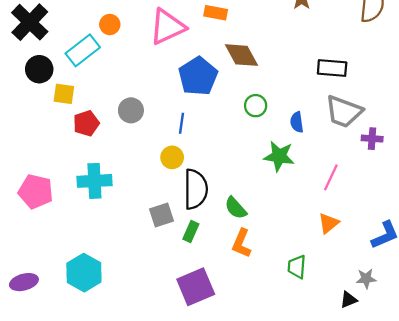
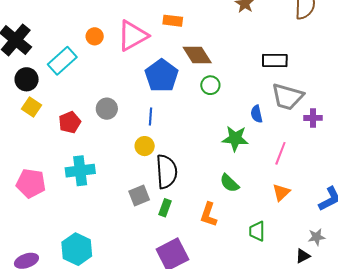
orange circle: (110, 25) -> (95, 36), moved
yellow square: (64, 94) -> (32, 107), moved, turned 30
green circle: (256, 106) -> (210, 85), moved
blue semicircle: (297, 122) -> (257, 114), moved
green semicircle: (236, 208) -> (229, 183), moved

